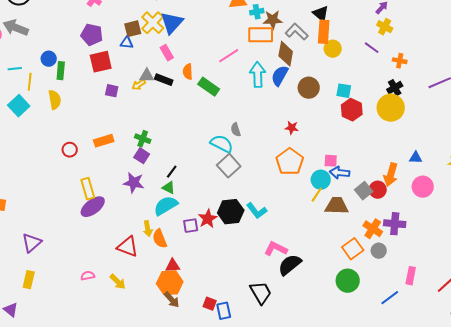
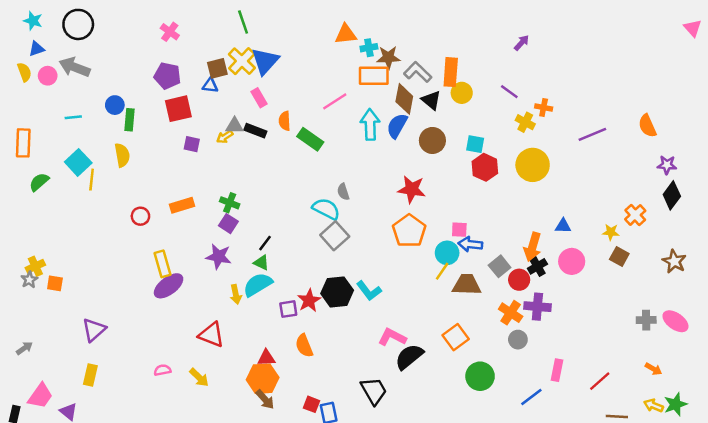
black triangle: (321, 14) -> (431, 100), moved
yellow cross: (385, 27) -> (525, 122), moved
yellow line: (30, 82) -> (92, 180), moved
black cross: (395, 88) -> (537, 266), moved
red star: (292, 128) -> (412, 189), size x1.6
red circle: (378, 190) -> (519, 280), moved
yellow arrow: (148, 229) -> (236, 294), moved
orange semicircle: (160, 239) -> (304, 346), moved
orange square: (353, 249) -> (456, 337), moved

